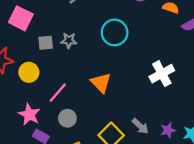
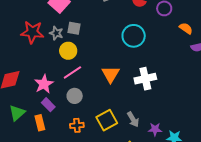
gray star: (69, 40) -> (56, 33), moved
yellow circle: (29, 72) -> (68, 51), moved
white cross: (162, 74) -> (145, 79), moved

